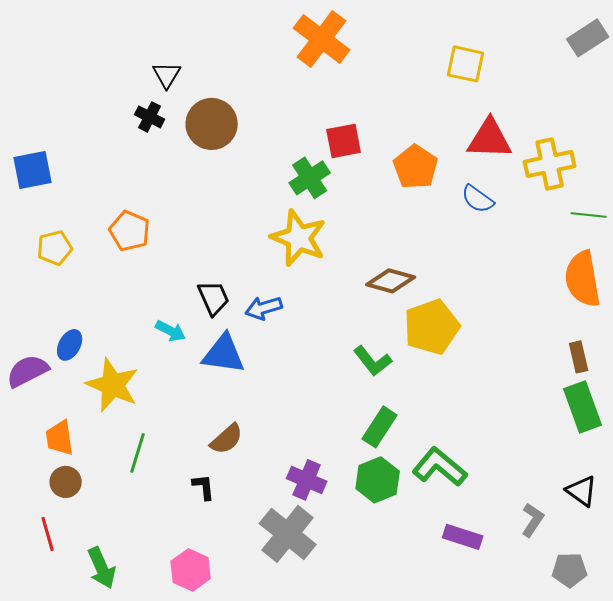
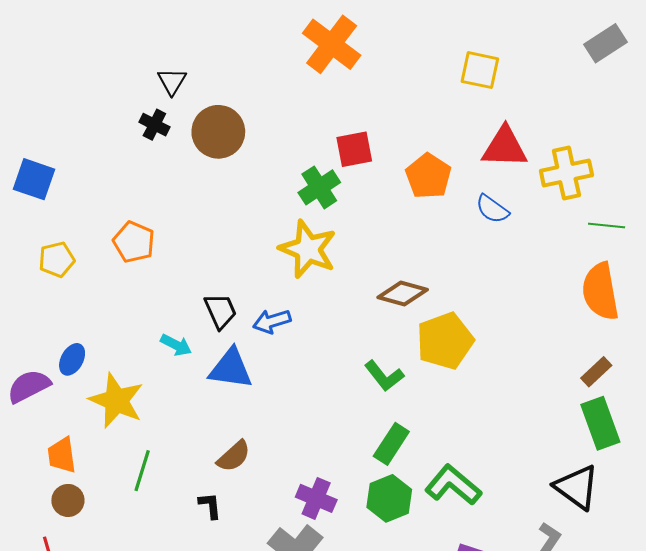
blue square: (33, 170) -> (34, 179), turned 30
brown rectangle: (579, 357) -> (596, 372), turned 60
black triangle: (582, 491) -> (577, 487), moved, size x1.4

